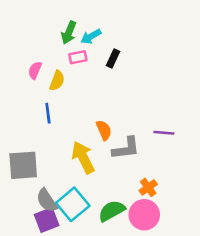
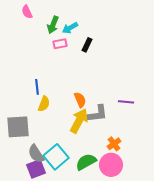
pink semicircle: (35, 70) -> (27, 12), moved, turned -48
yellow semicircle: (57, 81) -> (44, 104), moved
yellow arrow: (83, 157) -> (79, 121), moved, turned 55

